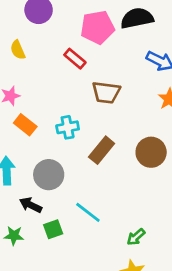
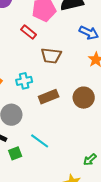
brown rectangle: (102, 150) -> (49, 97), turned 30
green arrow: (136, 237) -> (90, 160), moved

